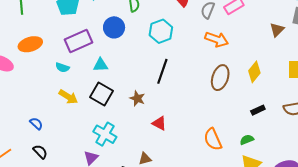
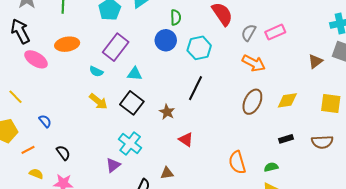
blue circle: (114, 27) -> (166, 40), moved
purple rectangle: (78, 41) -> (116, 47), turned -36
yellow diamond: (254, 72) -> (287, 100), turned 35
blue semicircle: (36, 124) -> (45, 121), moved

